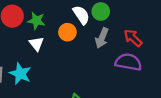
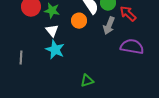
red arrow: (133, 38) -> (128, 14), moved
cyan star: (20, 74) -> (55, 50), moved

